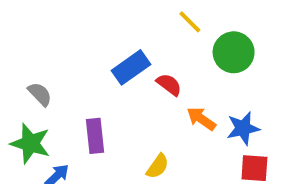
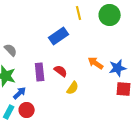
yellow line: (190, 22) -> (79, 13), moved, turned 32
green circle: (234, 52) -> (110, 15), moved
red semicircle: (169, 85) -> (61, 71), moved

